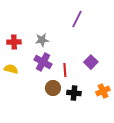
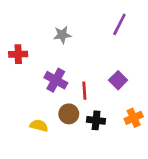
purple line: (77, 19) -> (119, 24), moved
gray star: (42, 40) -> (62, 35), moved
yellow semicircle: (11, 69) -> (39, 126), moved

